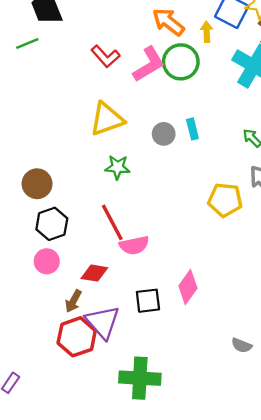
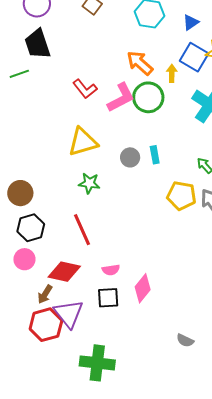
yellow pentagon: (225, 200) -> (181, 196), moved
pink semicircle: (134, 245) -> (111, 270), moved, size x0.7
red diamond: (94, 273) -> (64, 272), size x1.4

